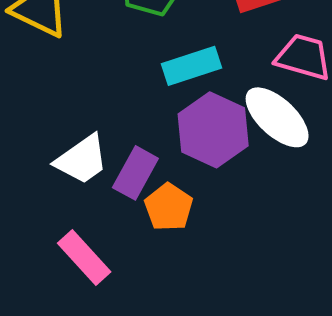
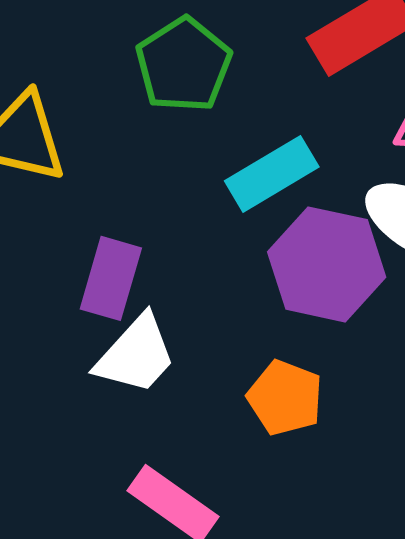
purple rectangle: (135, 173) -> (111, 278), moved

